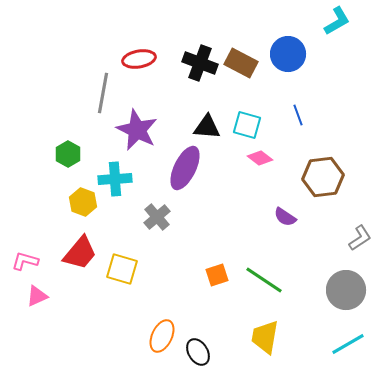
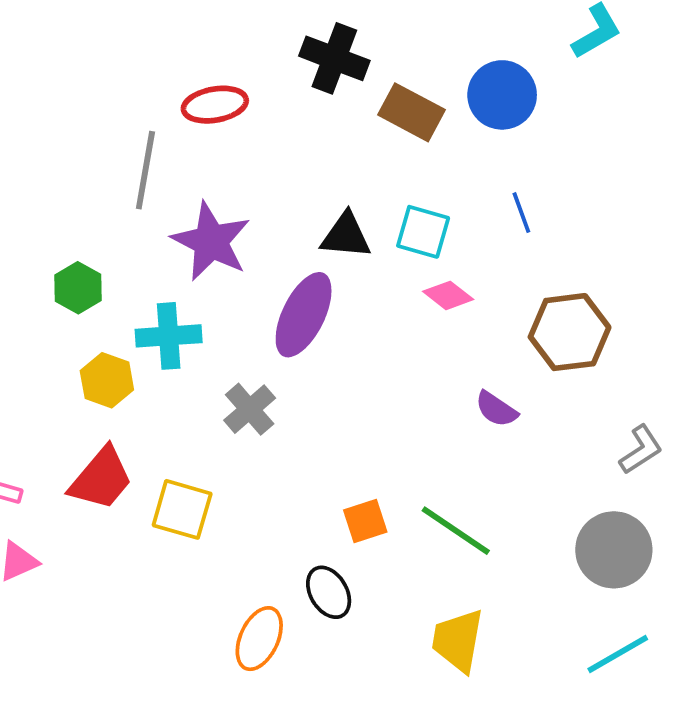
black cross: (200, 63) -> (334, 58), moved
black ellipse: (198, 352) -> (329, 592), moved

